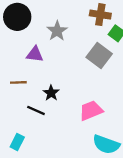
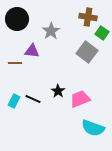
brown line: (18, 82) -> (15, 63), moved
black star: (51, 93) -> (58, 91), moved
cyan rectangle: (17, 142) -> (14, 101), moved

